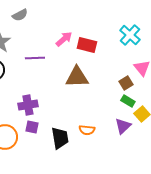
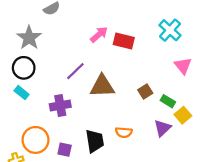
purple line: (35, 58) -> (75, 71), moved, turned -42
brown triangle: (77, 77) -> (102, 86), moved
brown square: (126, 83) -> (145, 92), moved
purple square: (32, 127) -> (65, 150), moved

